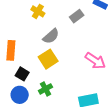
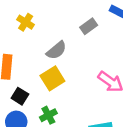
yellow cross: (38, 11) -> (26, 22), moved

